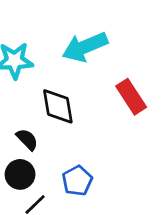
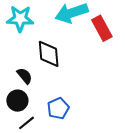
red rectangle: (131, 97) -> (102, 28), moved

